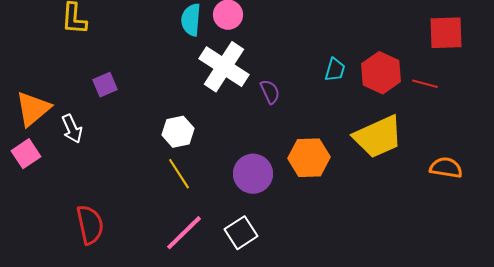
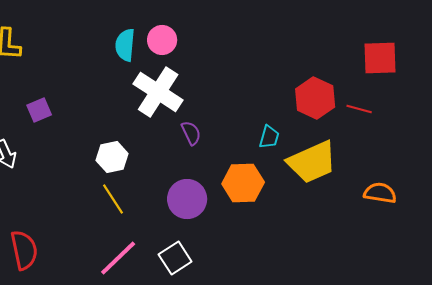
cyan trapezoid: (335, 70) -> (269, 137), moved
purple semicircle: (270, 92) -> (191, 133), moved

